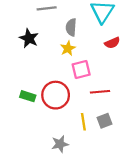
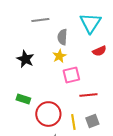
black star: (29, 38) -> (25, 59), moved
red circle: (56, 95) -> (48, 114), moved

